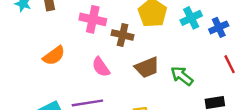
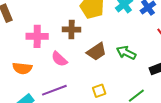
pink cross: (93, 19) -> (37, 36), moved
orange semicircle: (54, 56) -> (22, 68), moved, turned 54

